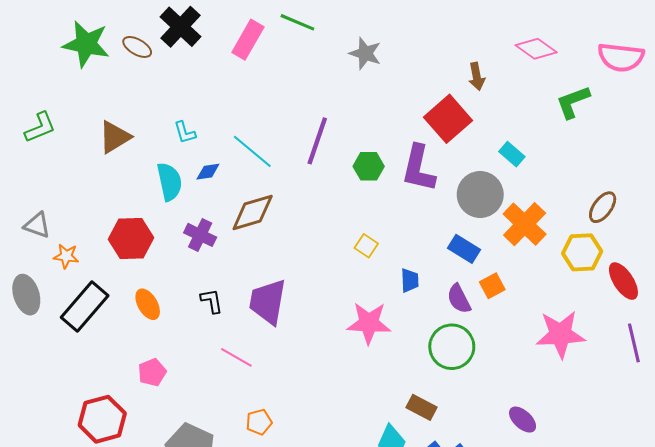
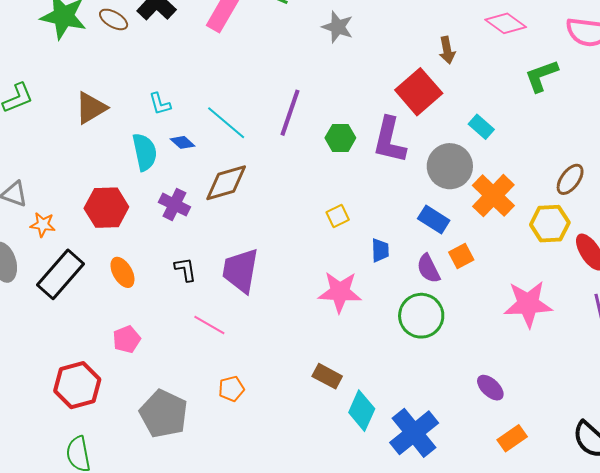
blue diamond: (208, 172) -> (182, 142), turned 50
yellow square: (366, 246) -> (338, 216), turned 30
brown rectangle: (422, 407) -> (327, 376), moved

